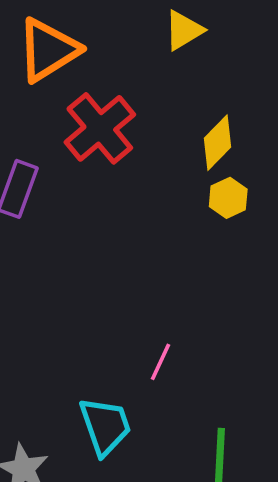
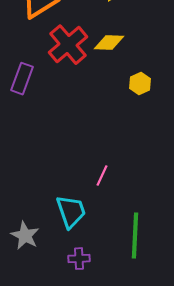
yellow diamond: (217, 143) -> (109, 43), moved, turned 48

